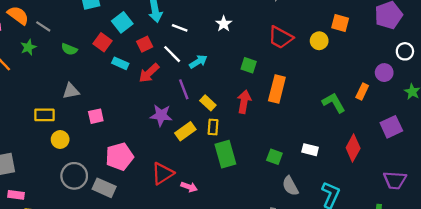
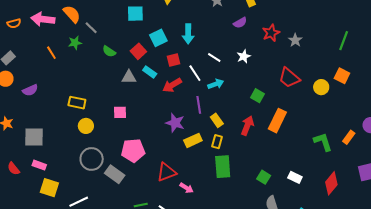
white line: (180, 28) -> (214, 58), moved
gray triangle: (71, 91) -> (129, 77), moved

